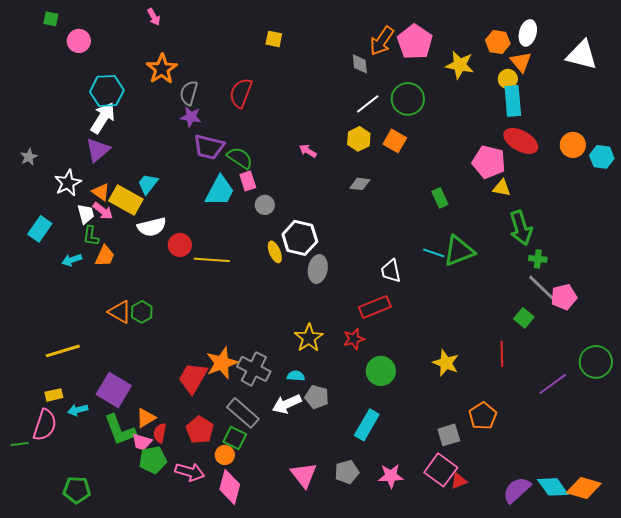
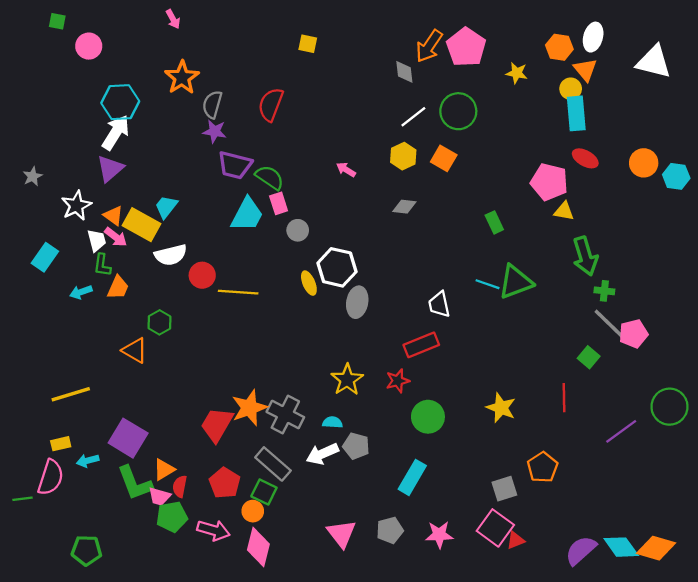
yellow star: (460, 65) -> (517, 73), size x0.7
red ellipse: (521, 141) -> (585, 158), size x0.7
green hexagon: (142, 312) -> (160, 322), moved

